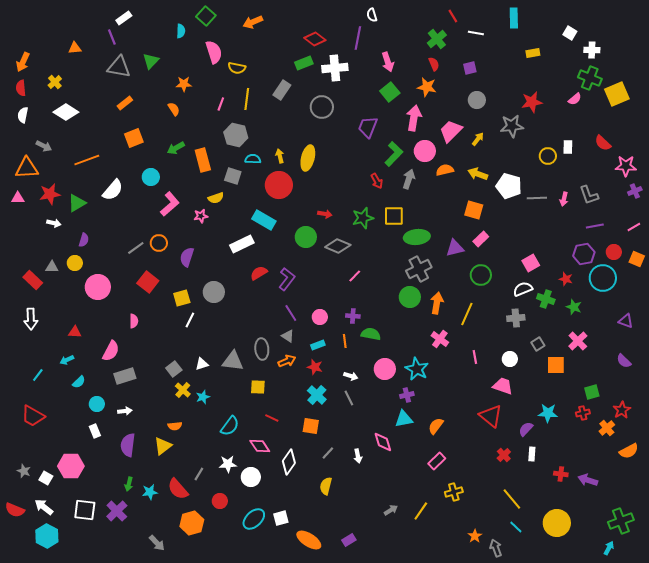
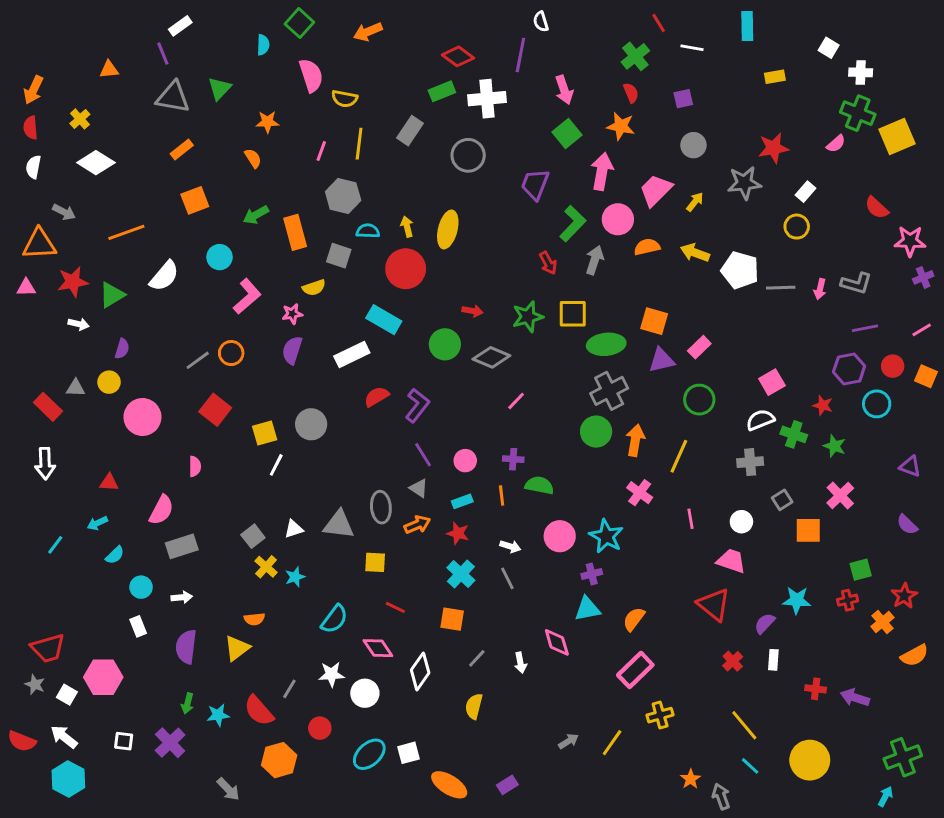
white rectangle: (568, 147) -> (805, 192), moved, turned 40
gray L-shape: (589, 195) -> (856, 283), turned -55
orange square: (474, 210) -> (654, 321), moved
purple semicircle: (187, 257) -> (292, 350), moved
cyan circle: (603, 278) -> (877, 404), size x0.7
red trapezoid: (33, 416) -> (48, 648), moved, turned -45
pink rectangle: (437, 461) -> (635, 670), size x1.4
white square: (85, 510) -> (124, 741), size x0.6

